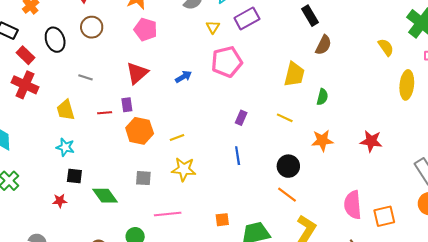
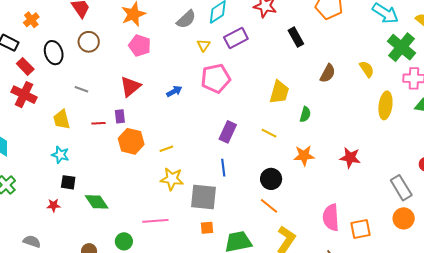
brown semicircle: (323, 45) -> (328, 73), moved
purple rectangle: (241, 118) -> (228, 132), size x1.5
gray square: (143, 178) -> (204, 197), moved, size x1.8

